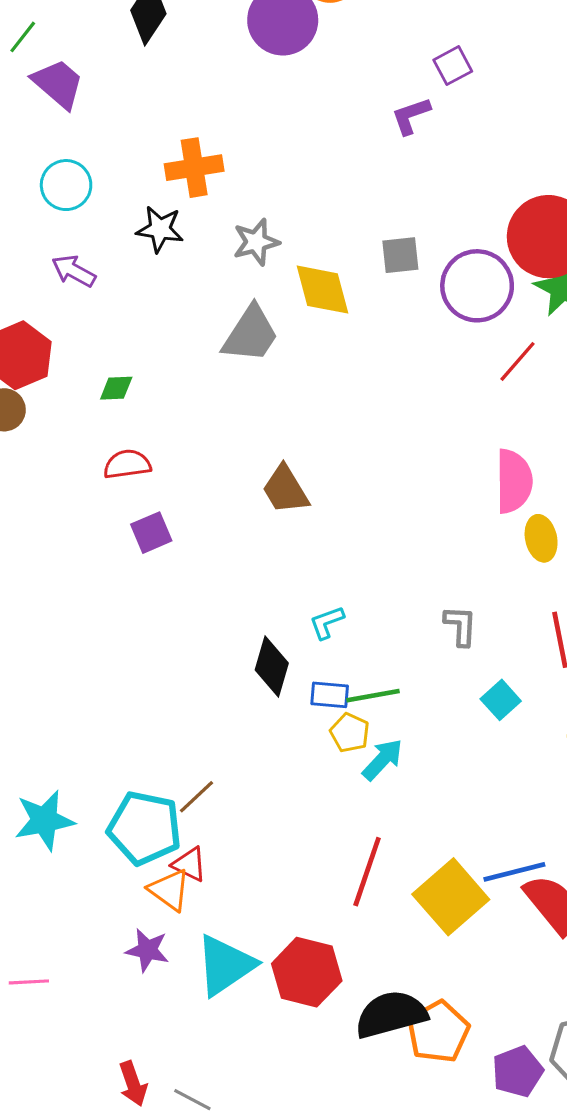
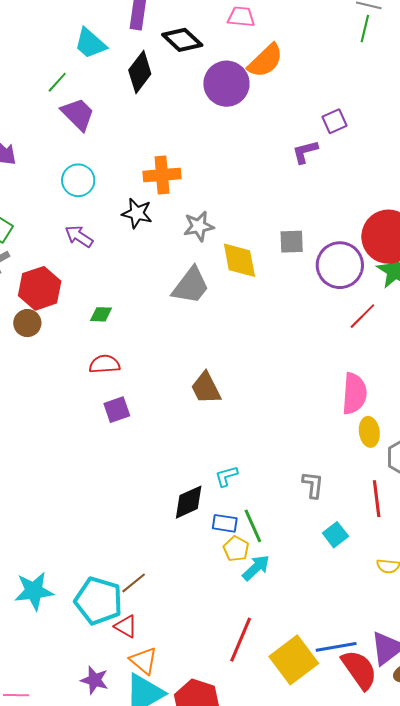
black diamond: (272, 666) -> (189, 502), turned 45
green line: (373, 696) -> (253, 526), turned 72
orange triangle: (169, 890) -> (144, 661), moved

